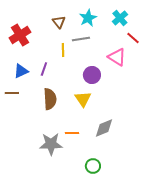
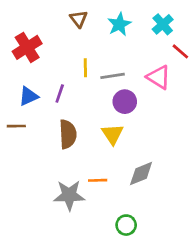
brown triangle: (59, 22) -> (79, 19), moved
gray line: (81, 39) -> (113, 76), moved

